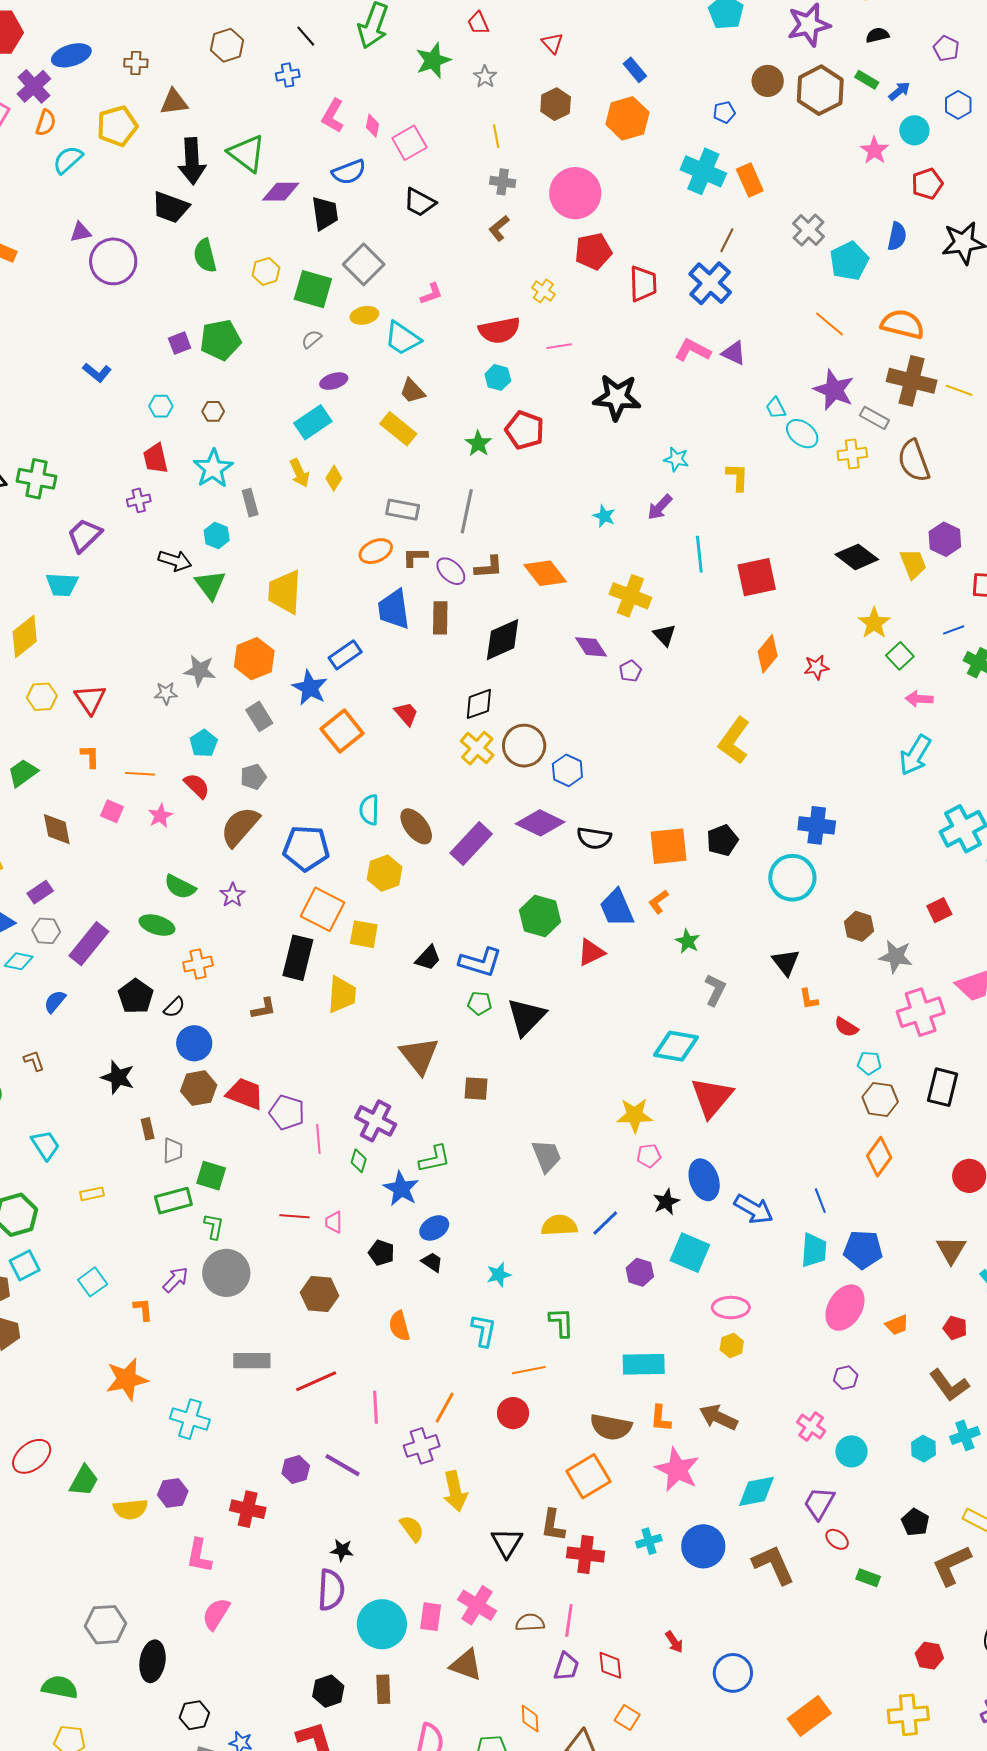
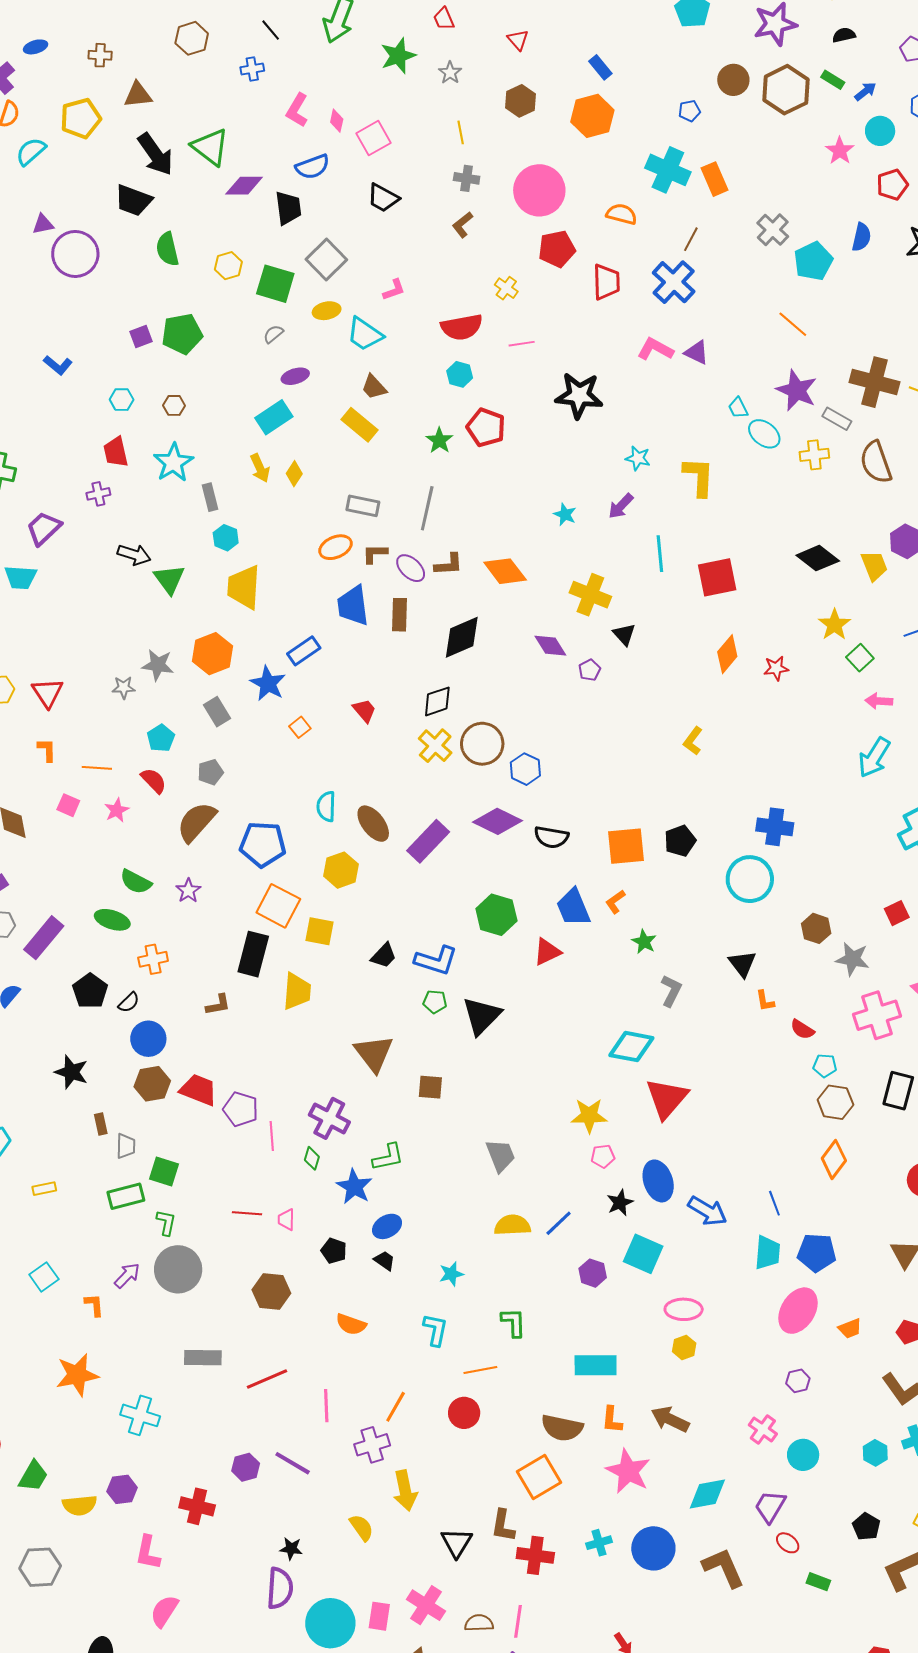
blue ellipse: (71, 55) -> (36, 47), size x0.6
black arrow: (192, 161) -> (155, 154), turned -33
orange semicircle: (903, 324) -> (622, 214), moved, size x0.7
yellow L-shape: (737, 477) -> (699, 477), size x1.4
cyan hexagon: (217, 535) -> (226, 538), moved
orange square: (342, 731) -> (300, 727), size x0.5
yellow L-shape: (734, 741) -> (693, 741), size x0.6
orange semicircle: (399, 1326) -> (351, 1324), turned -56
gray hexagon: (106, 1625) -> (40, 1567), moved

